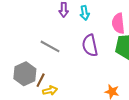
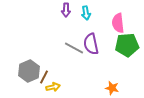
gray line: (50, 46) -> (74, 48), moved

